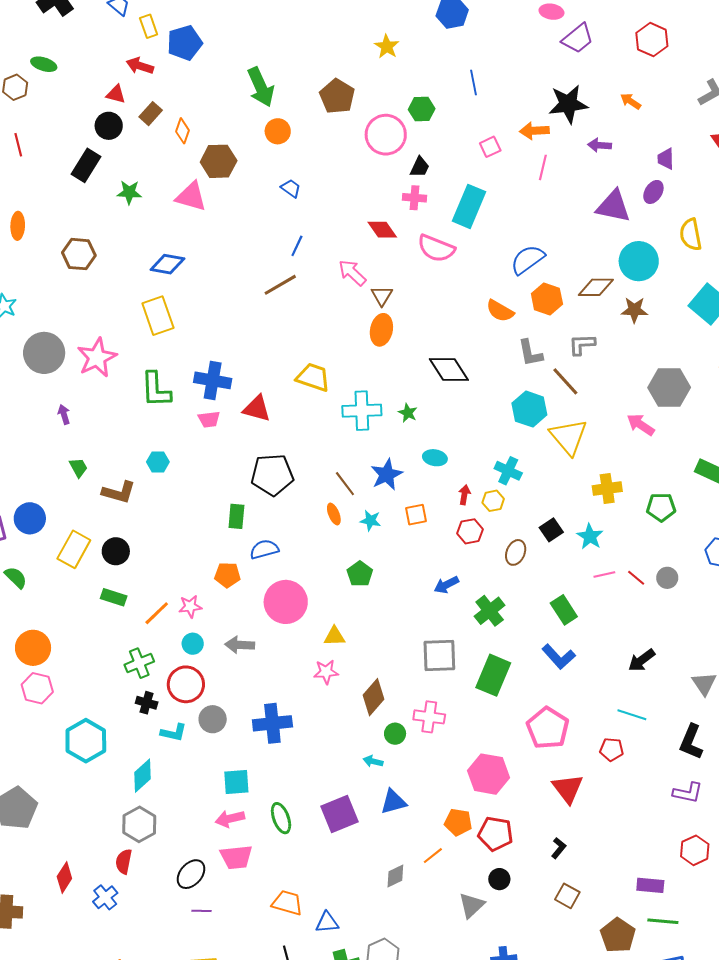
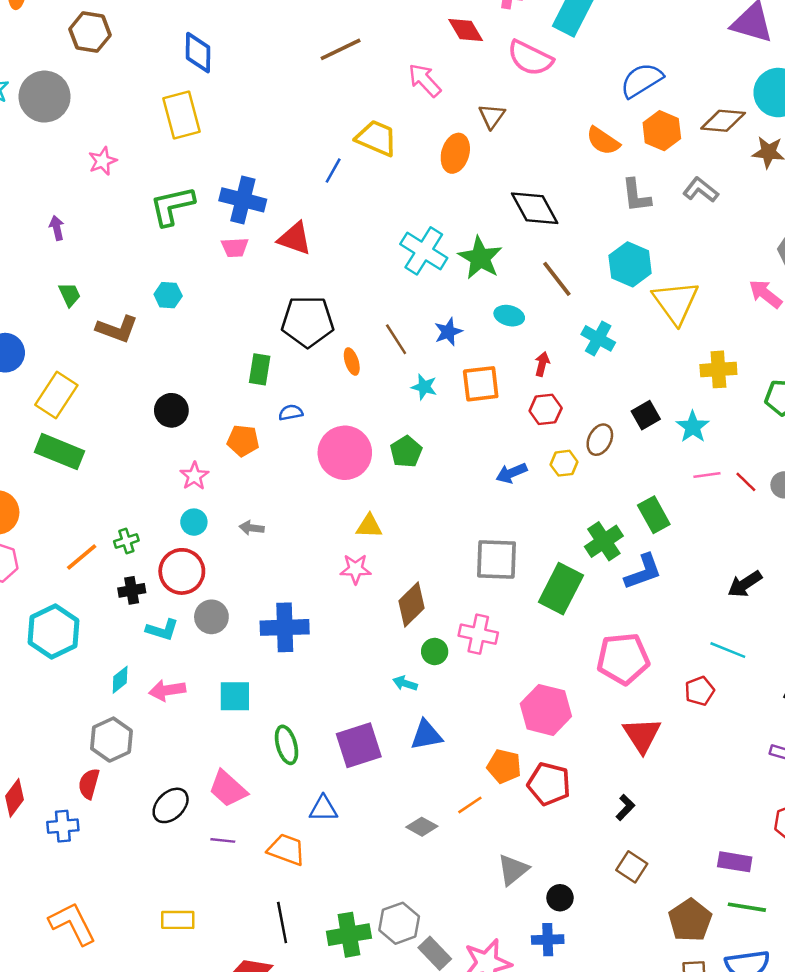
blue line: (297, 246) -> (333, 171), moved
blue diamond: (167, 264) -> (198, 53), turned 76
brown line: (280, 285) -> (341, 49), moved
brown triangle: (382, 296) -> (492, 116), moved
gray L-shape: (582, 344) -> (701, 190), turned 36
gray circle: (44, 353) -> (45, 97), moved
pink star: (97, 358) -> (103, 161), size x0.6
yellow trapezoid: (313, 377) -> (376, 138), moved
brown line: (565, 381) -> (557, 279), moved
green L-shape: (156, 390) -> (172, 206), turned 75
cyan cross: (362, 411) -> (424, 251), turned 30
green star: (408, 413) -> (480, 258), size x1.8
blue star: (387, 474) -> (448, 332), size x0.7
yellow hexagon: (493, 501) -> (564, 463), moved
orange ellipse: (334, 514) -> (352, 361), moved
orange square: (416, 515) -> (481, 384), size x1.4
blue semicircle: (264, 549) -> (291, 413), size x0.7
black circle: (116, 551) -> (171, 410), moved
green rectangle: (114, 597) -> (59, 452), moved, size x1.5
pink circle: (286, 602) -> (345, 453), moved
pink star: (190, 606) -> (194, 476), turned -30
green cross: (490, 611) -> (604, 541), moved
orange line: (157, 613) -> (82, 557), moved
gray arrow: (240, 645) -> (252, 528), size x0.7
blue L-shape: (559, 657) -> (643, 572), turned -72
green cross: (139, 663) -> (126, 541), size x0.7
black cross: (147, 703) -> (132, 590), turned -30
pink pentagon: (548, 728) -> (623, 659), turned 30
red pentagon: (611, 749) -> (700, 691), turned -30
cyan diamond: (143, 776) -> (120, 680), size x0.7
pink arrow: (230, 819) -> (167, 690), moved
pink trapezoid: (236, 857) -> (228, 789), turned 44
gray diamond: (395, 876) -> (422, 827), turned 50
black circle: (499, 879) -> (560, 898), moved
blue cross: (105, 897) -> (63, 826), turned 30
purple line: (202, 911) -> (223, 840), moved
blue triangle: (327, 922) -> (323, 809), moved

